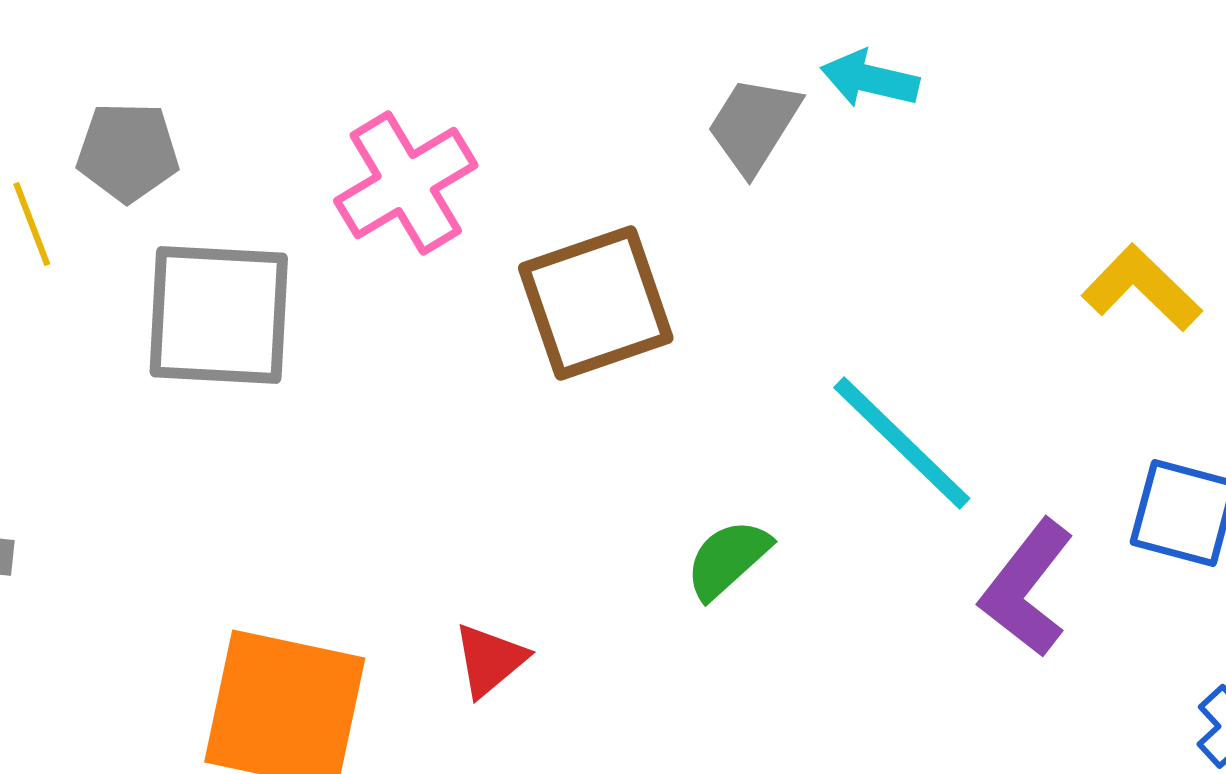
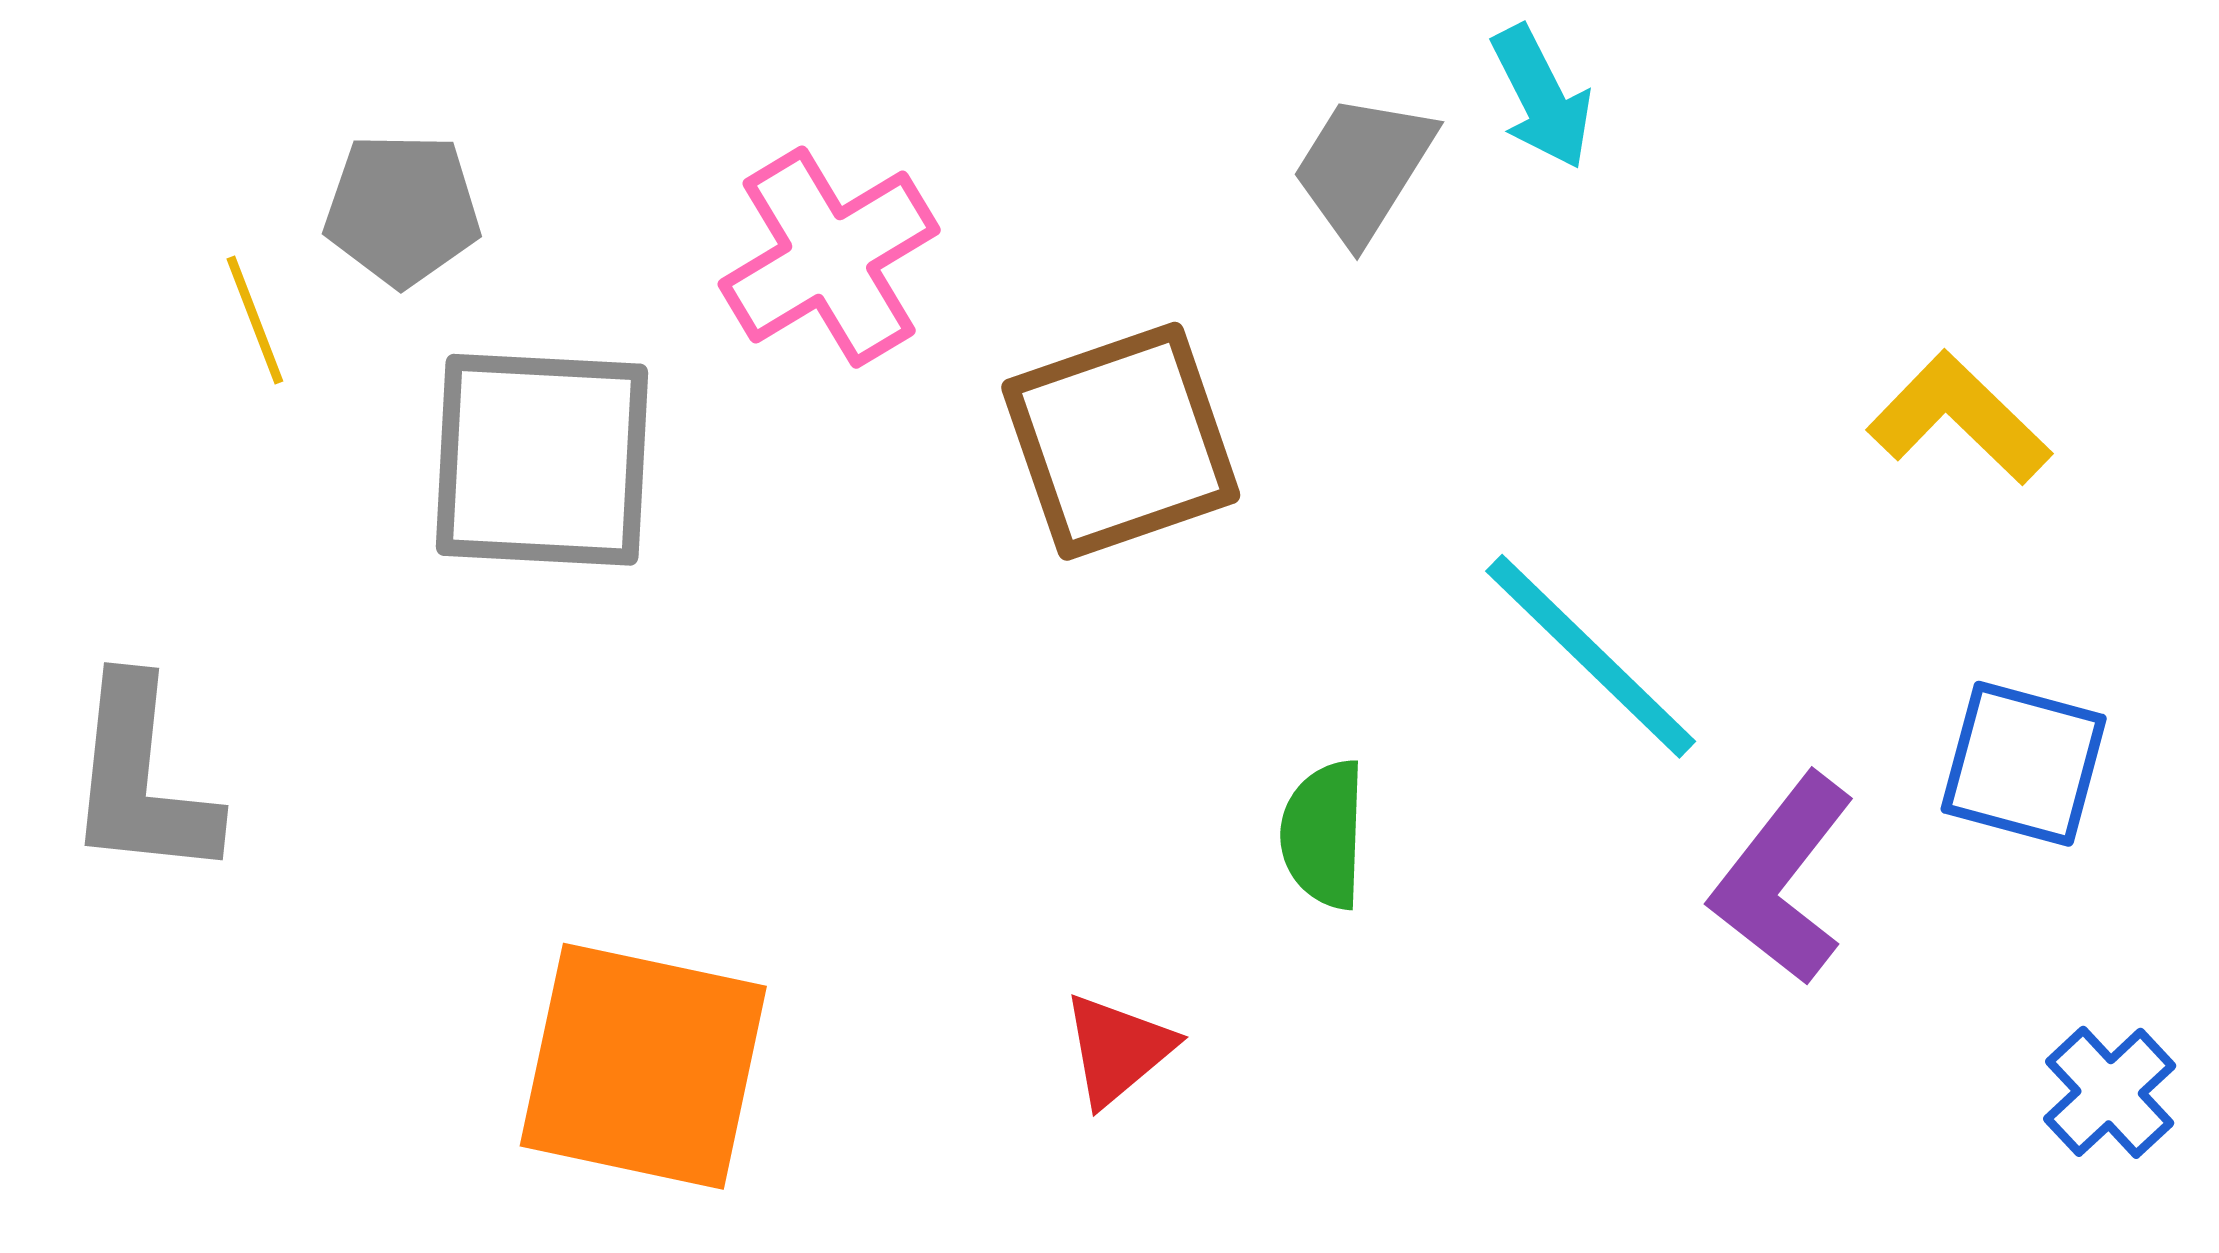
cyan arrow: (870, 79) -> (1542, 97), turned -130
green semicircle: (728, 559) -> (1324, 834), turned -46
red triangle: (490, 660) -> (1118, 1049), moved

